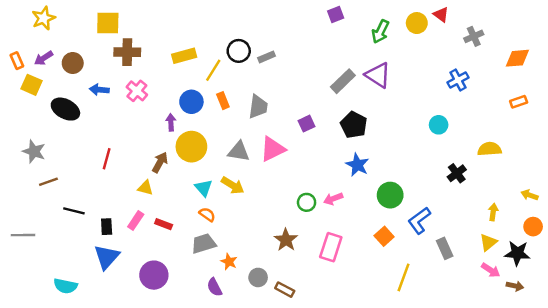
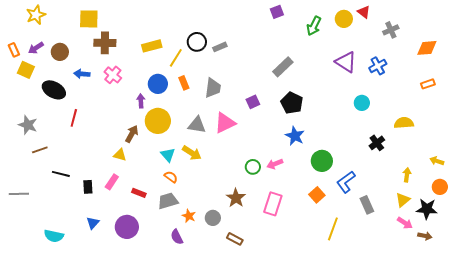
purple triangle: (378, 75) -> (346, 62), moved
red line: (107, 159) -> (74, 118), moved
red rectangle: (164, 224) -> (139, 193), moved
blue triangle: (107, 257) -> (93, 223), moved, size x0.6
gray circle: (258, 277) -> (213, 218), moved

